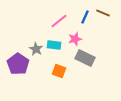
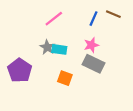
pink line: (59, 21) -> (54, 19), moved
pink star: (75, 39) -> (91, 45), moved
gray star: (36, 49) -> (47, 47), moved

